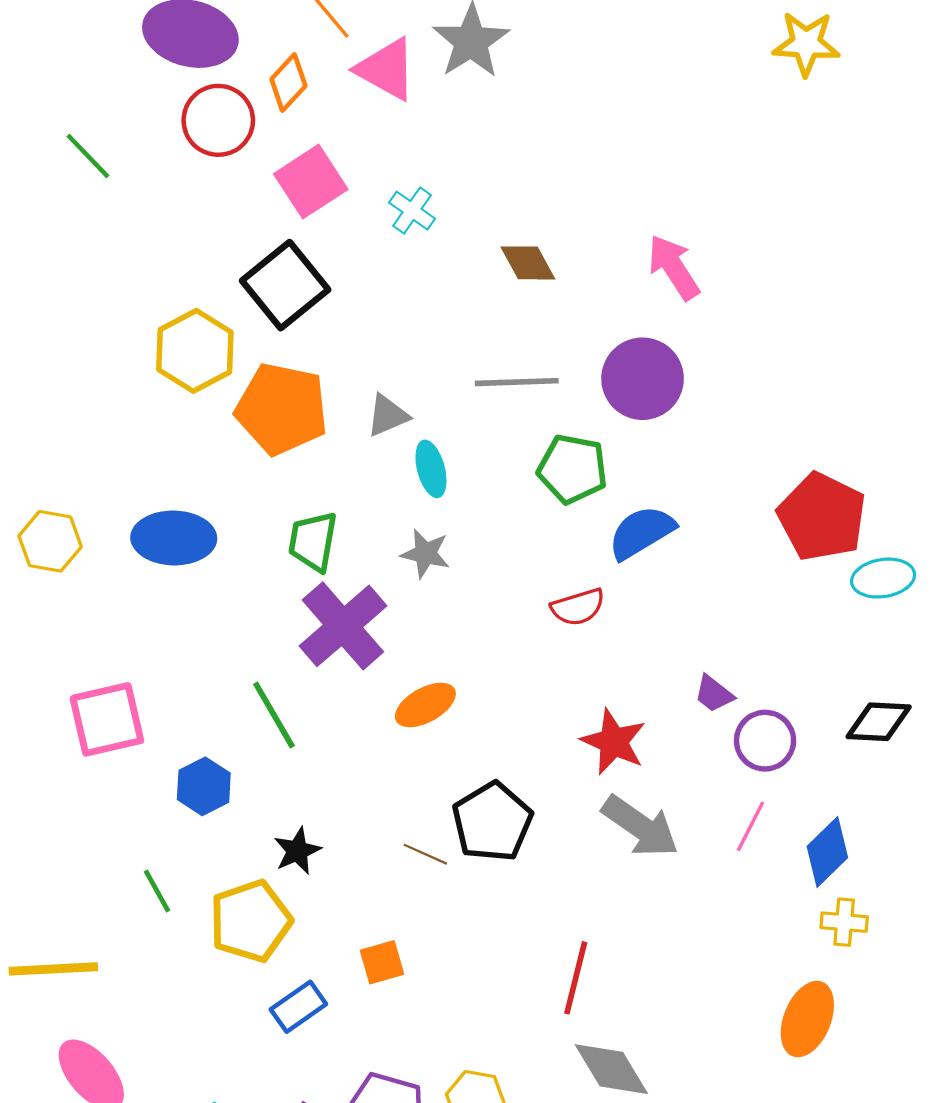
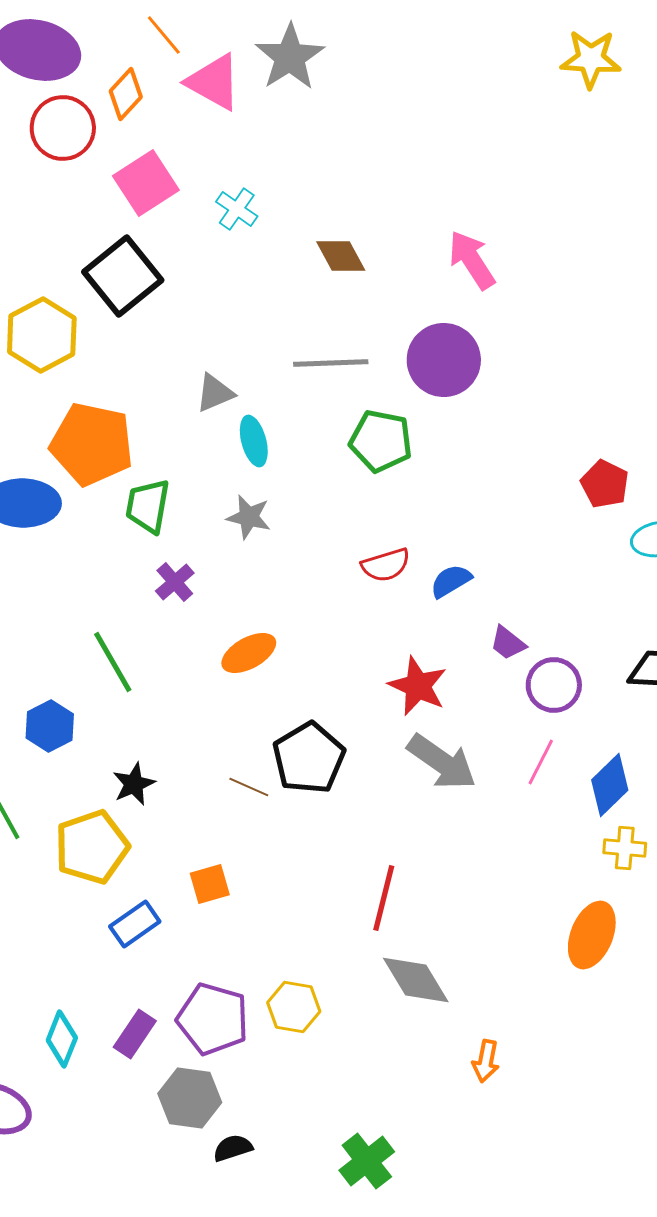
orange pentagon: (282, 409) -> (92, 444), moved
red pentagon: (822, 517) -> (605, 484), size x0.6
blue semicircle: (641, 532) -> (451, 581), moved, size x0.7
purple cross: (343, 626) -> (175, 582), size x0.5

